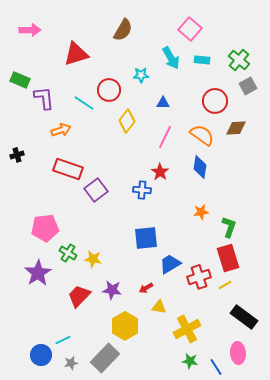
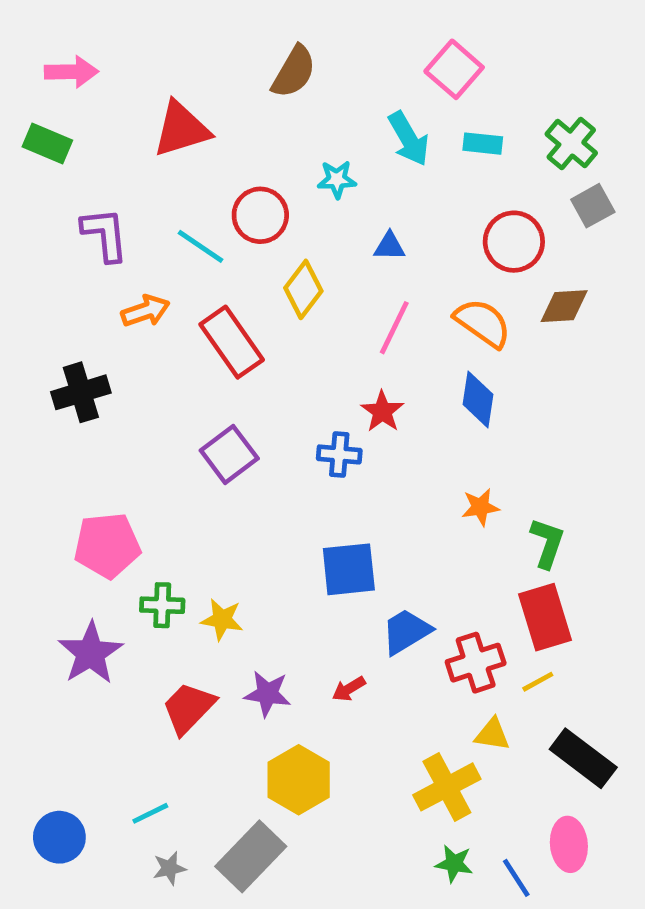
green rectangle: (20, 80) -> (47, 144), moved
black cross: (17, 155) -> (81, 392), moved, size x1.6
red rectangle: (68, 169) -> (232, 342), moved, turned 36
green cross: (68, 253) -> (162, 605), turned -30
yellow triangle: (159, 307) -> (492, 734), moved
blue circle: (41, 355) -> (59, 837), moved

